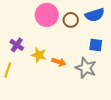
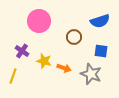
pink circle: (47, 15) -> (39, 21), moved
brown circle: (71, 20) -> (74, 37), moved

